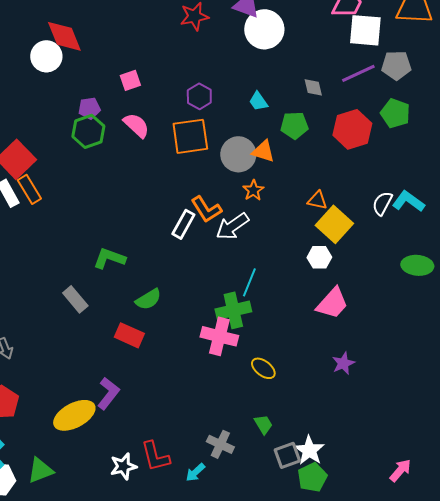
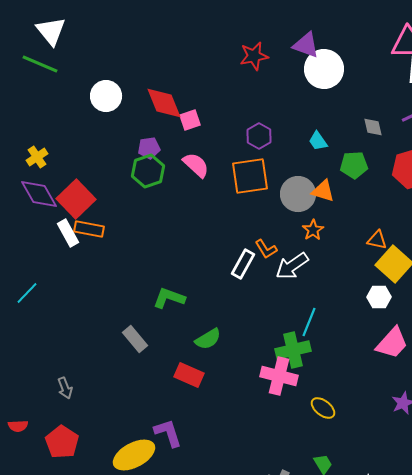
red diamond: (64, 36) -> (164, 103), moved
orange rectangle: (29, 189) -> (89, 229), turned -48
orange L-shape: (206, 209) -> (266, 249), size x0.7
purple L-shape: (108, 393) -> (168, 433), turned -56

